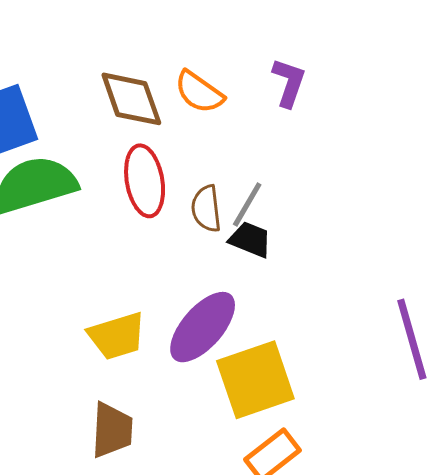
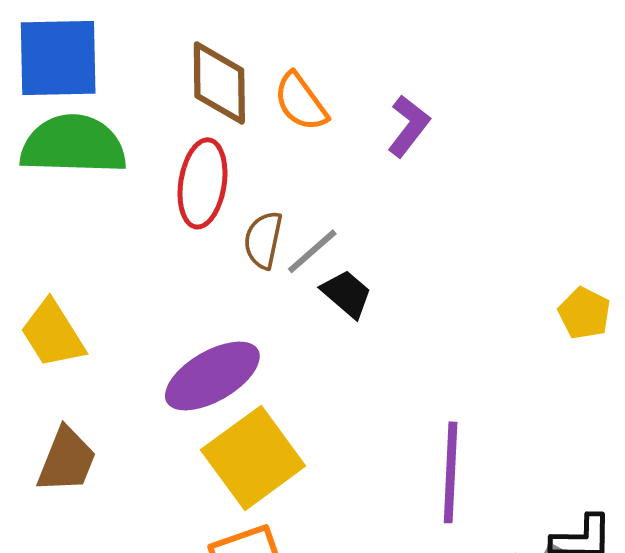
black trapezoid: (250, 240) -> (347, 294), moved
yellow trapezoid: (117, 336) -> (53, 334), moved, turned 56
yellow square: (255, 380) -> (253, 458), turned -36

